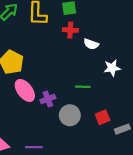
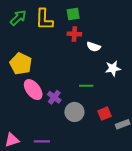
purple cross: (48, 99) -> (54, 97), turned -32

